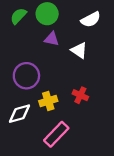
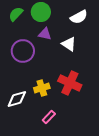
purple circle: (26, 76) -> (23, 51), moved
red cross: (80, 95) -> (70, 83), size x1.6
pink rectangle: (56, 134) -> (49, 117), size x0.6

